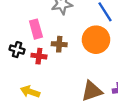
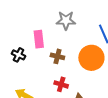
red cross: (39, 56) -> (61, 84), moved

